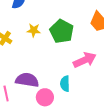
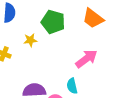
green pentagon: (62, 31) -> (53, 22), moved

